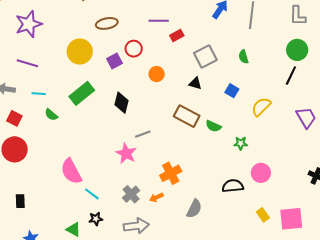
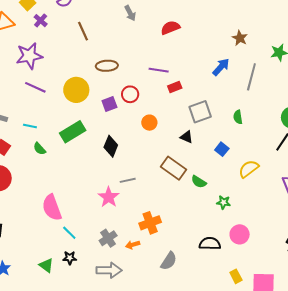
purple line: (27, 63) -> (35, 87), moved

